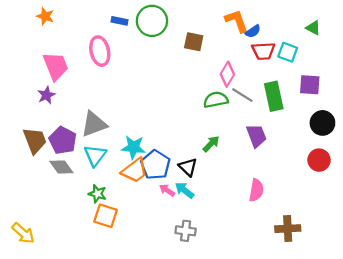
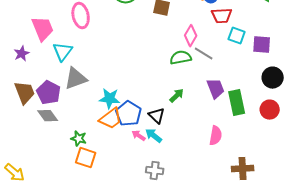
cyan square: (288, 52) -> (237, 36), moved
purple star: (46, 95) -> (22, 54), moved
green rectangle: (274, 96) -> (237, 103), moved
cyan triangle: (95, 155) -> (63, 52), moved

